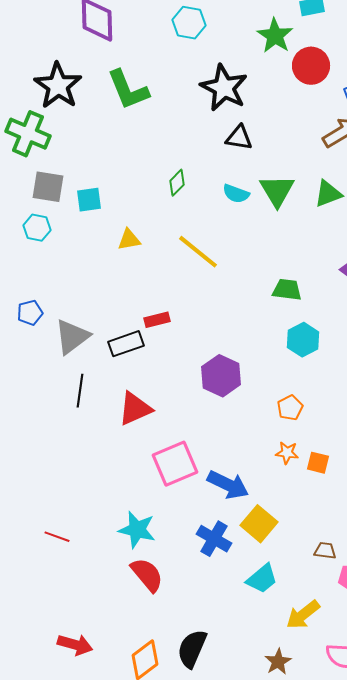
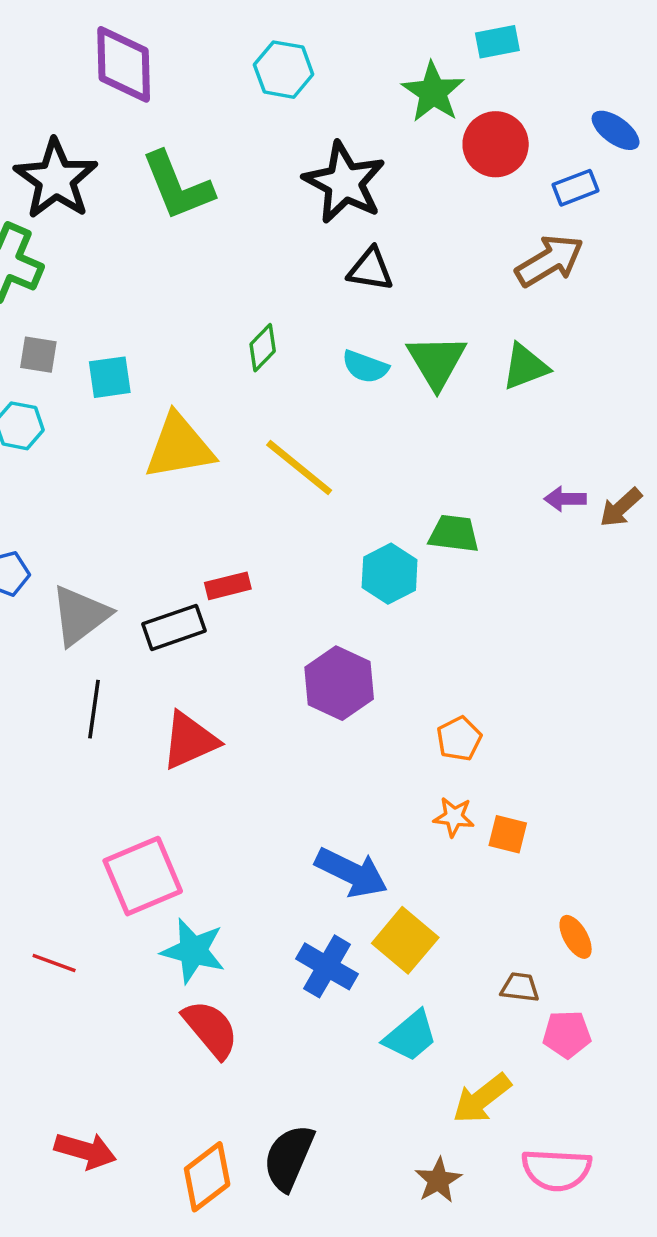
gray square: (48, 187) -> (38, 355), size x0.7
yellow triangle: (129, 240) -> (179, 447), size x1.8
cyan hexagon: (303, 340) -> (390, 574), moved
pink square: (175, 464) -> (143, 876), moved

